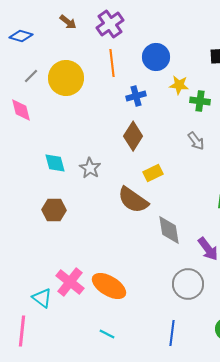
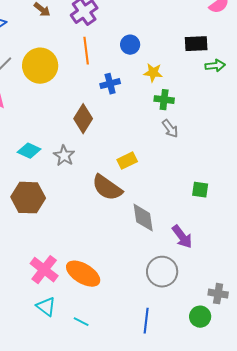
blue circle: (156, 57) -> (130, 45), size x0.7
green cross: (200, 101) -> (164, 100), moved
brown diamond: (133, 136) -> (83, 119), moved
cyan diamond: (55, 163) -> (29, 151), turned -50
brown hexagon: (54, 210) -> (28, 198), size x1.4
cyan triangle: (42, 298) -> (46, 307), moved

